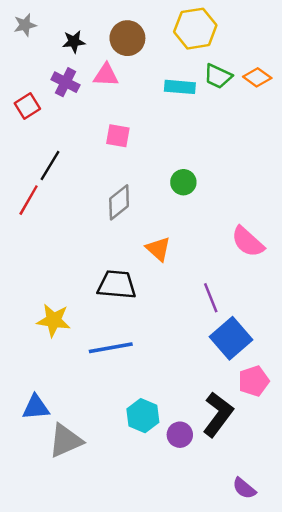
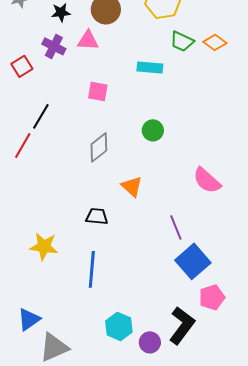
cyan rectangle: (180, 87) -> (150, 67), moved
black trapezoid: (117, 285) -> (97, 216), size x0.7
blue line: (111, 348) -> (92, 269), turned -75
blue triangle: (36, 407) -> (29, 319), turned -30

